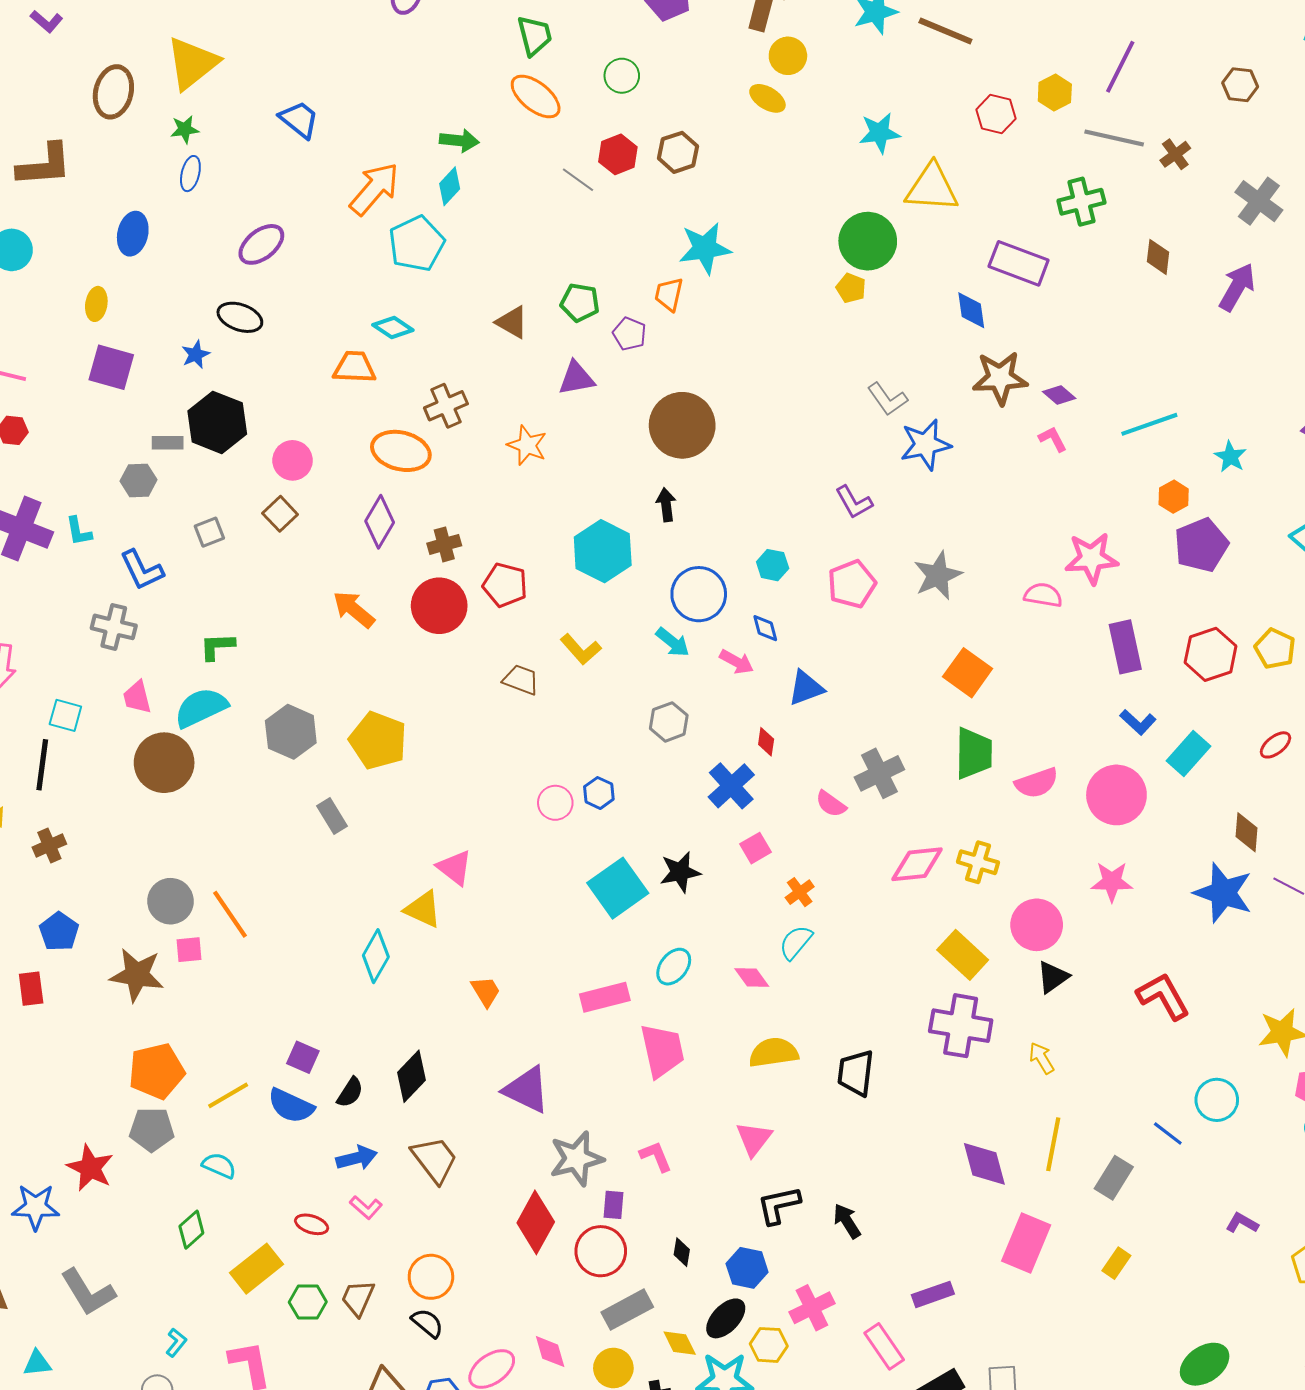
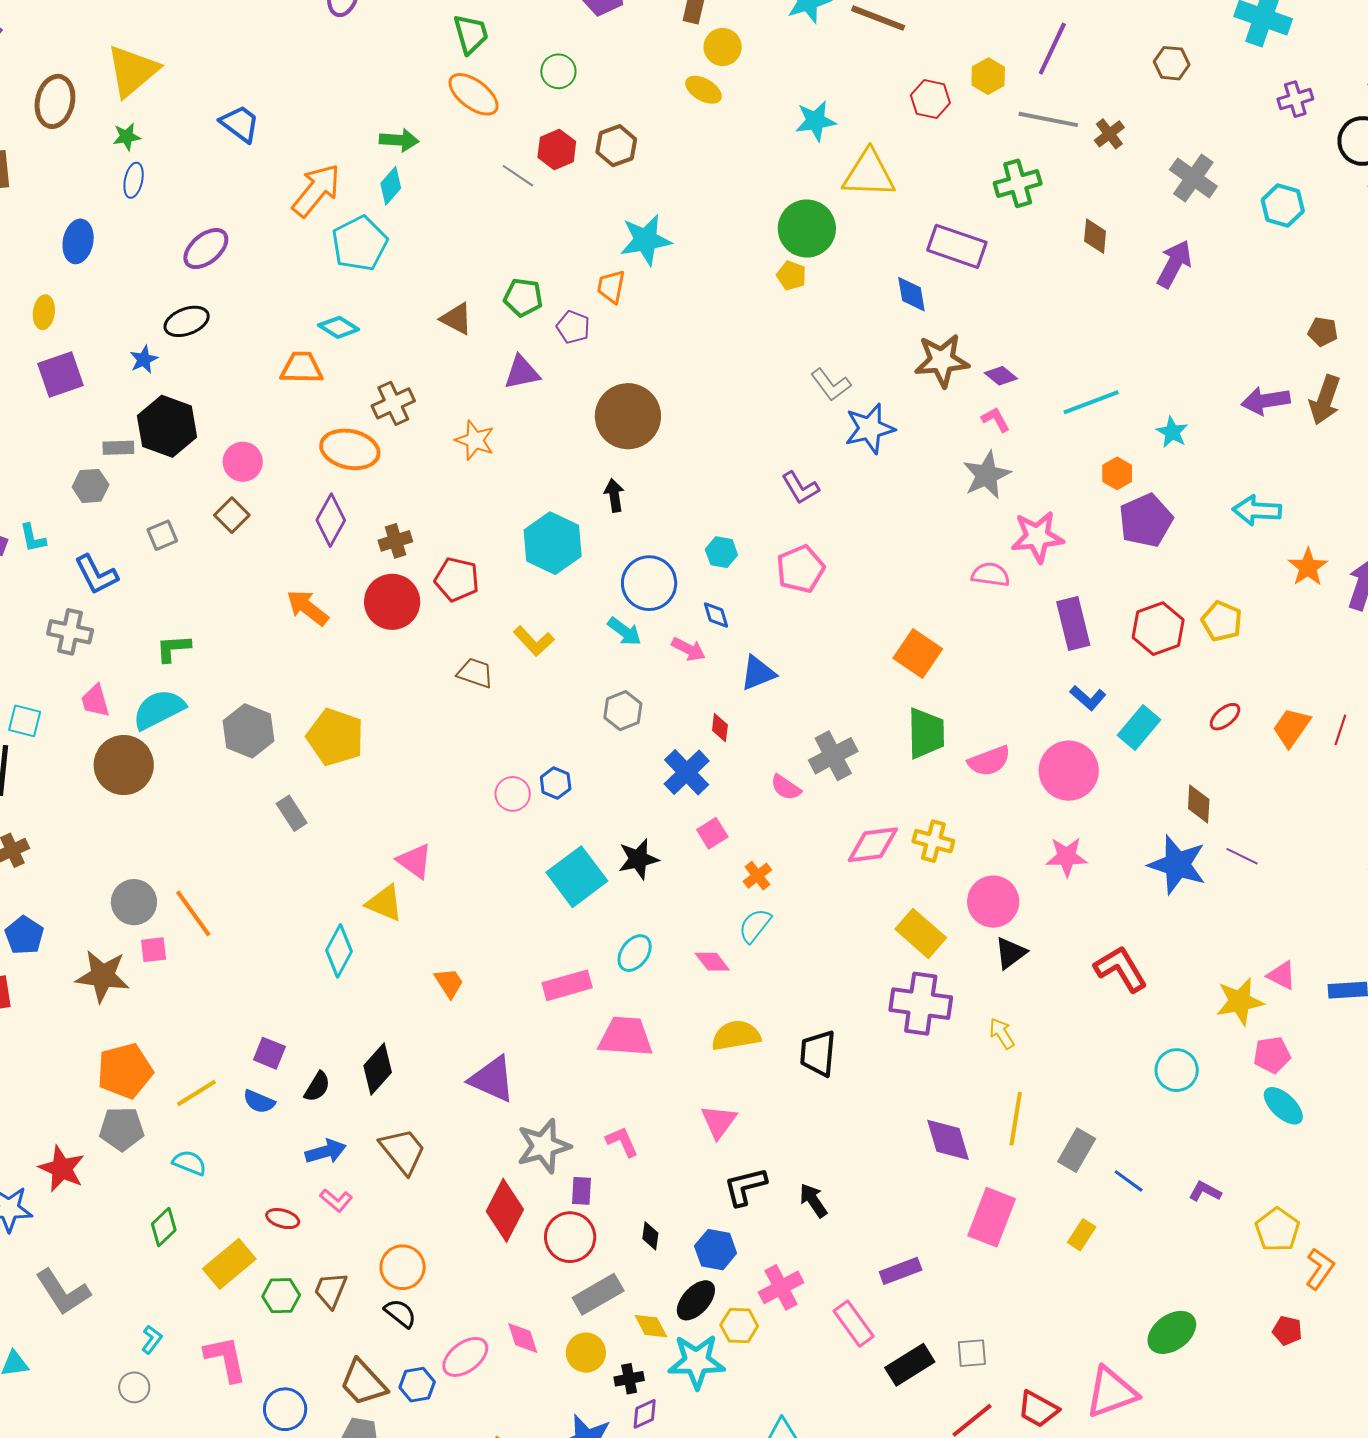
black ellipse: (240, 317) -> (187, 321), turned -39
purple square: (111, 367) -> (60, 375), turned -33
gray star: (938, 575) -> (987, 475), moved
pink trapezoid: (662, 1051) -> (626, 1037), turned -72
blue semicircle: (291, 1106) -> (259, 1102), size x0.7
blue line: (1168, 1133) -> (1129, 1181), moved

